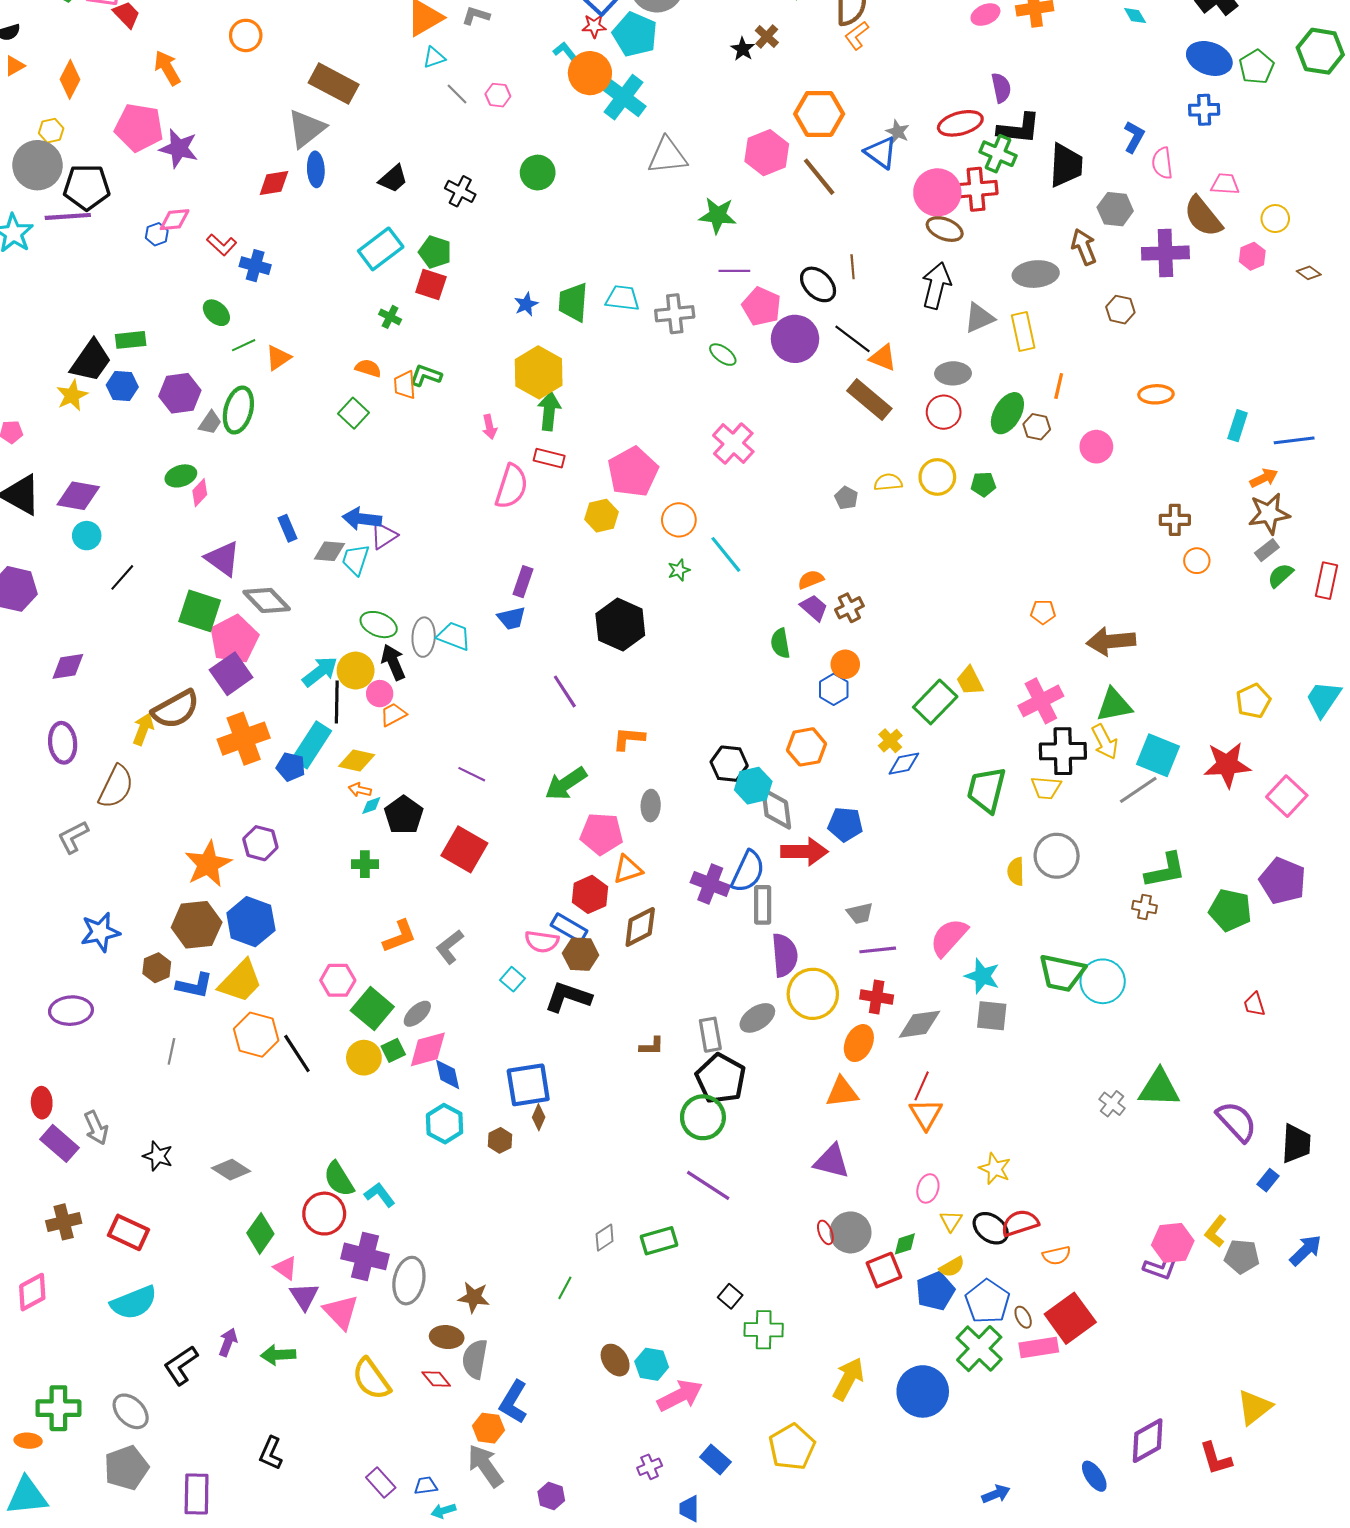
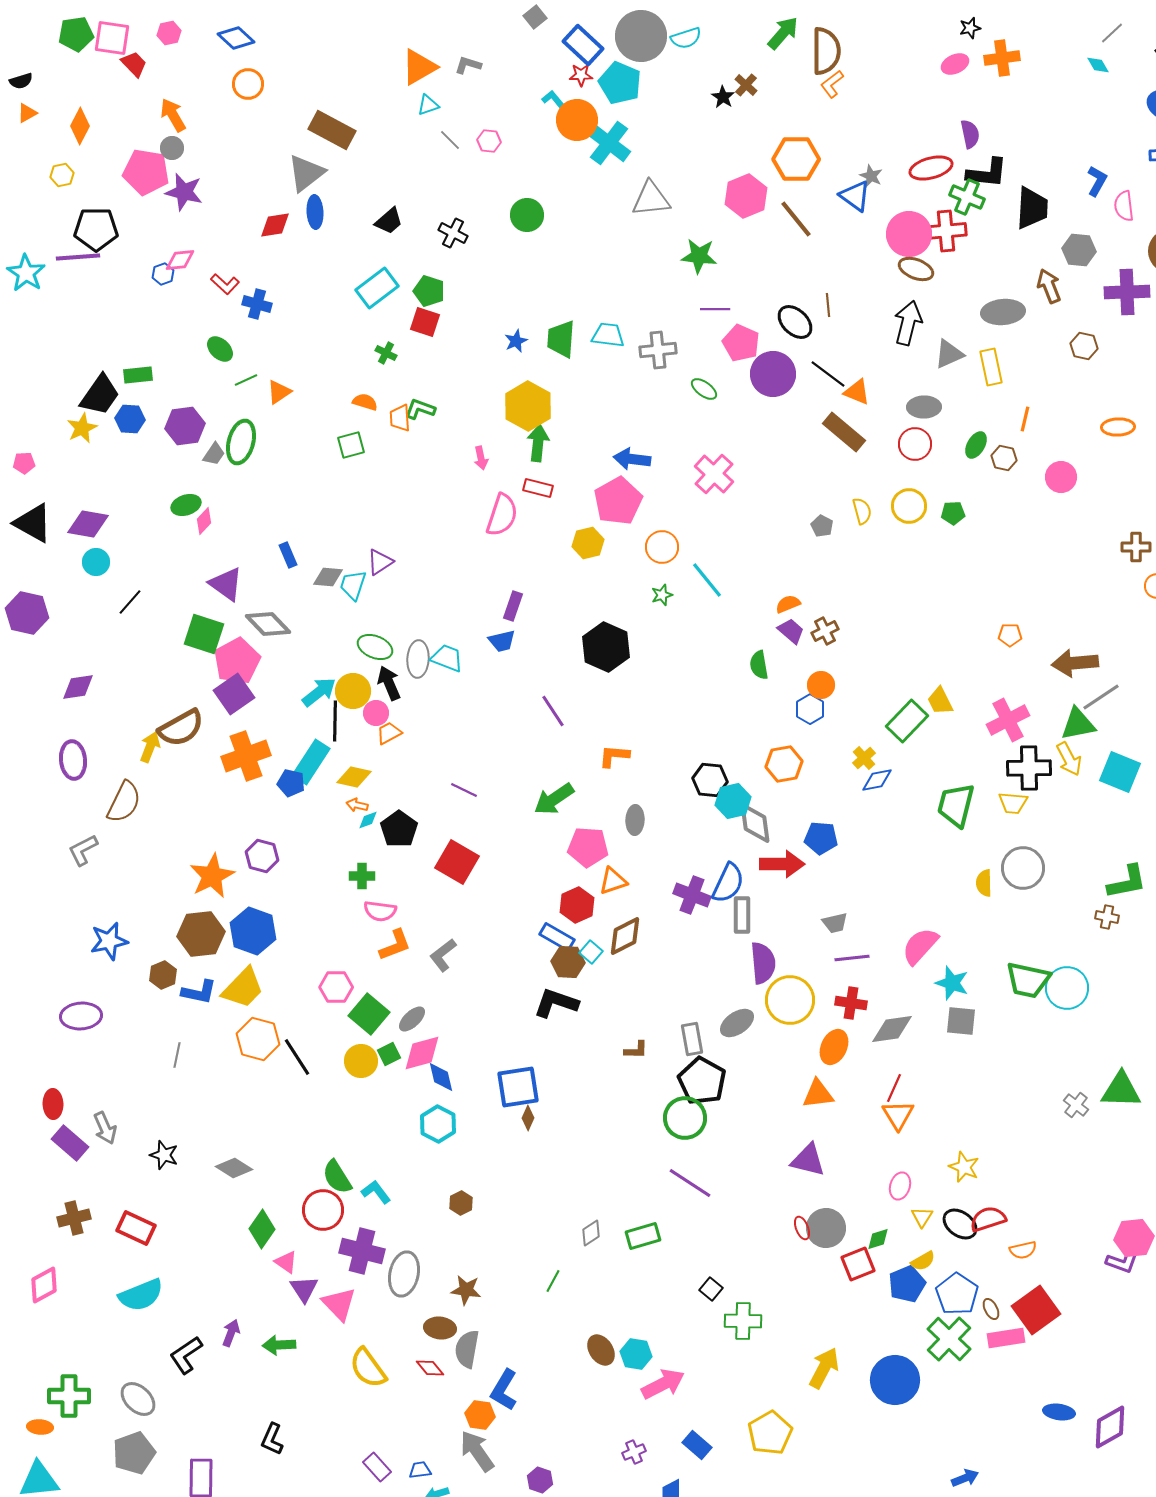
gray circle: (37, 165) -> (172, 148), moved, size x0.5
green square: (353, 413) -> (351, 445), turned 32
green ellipse: (1007, 413) -> (976, 445), size x0.7
yellow semicircle: (888, 482) -> (862, 511), turned 80
blue arrow: (362, 519) -> (632, 459), moved
gray line: (1138, 790) -> (1101, 697), moved
pink semicircle: (542, 942) -> (380, 911), moved
cyan square: (513, 979) -> (591, 952), moved
brown hexagon: (500, 1140) -> (461, 1203), moved
blue ellipse: (1094, 1476) -> (1059, 1412), moved, turned -48

